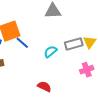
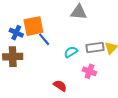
pink cross: (87, 70) -> (89, 71), moved, turned 32

